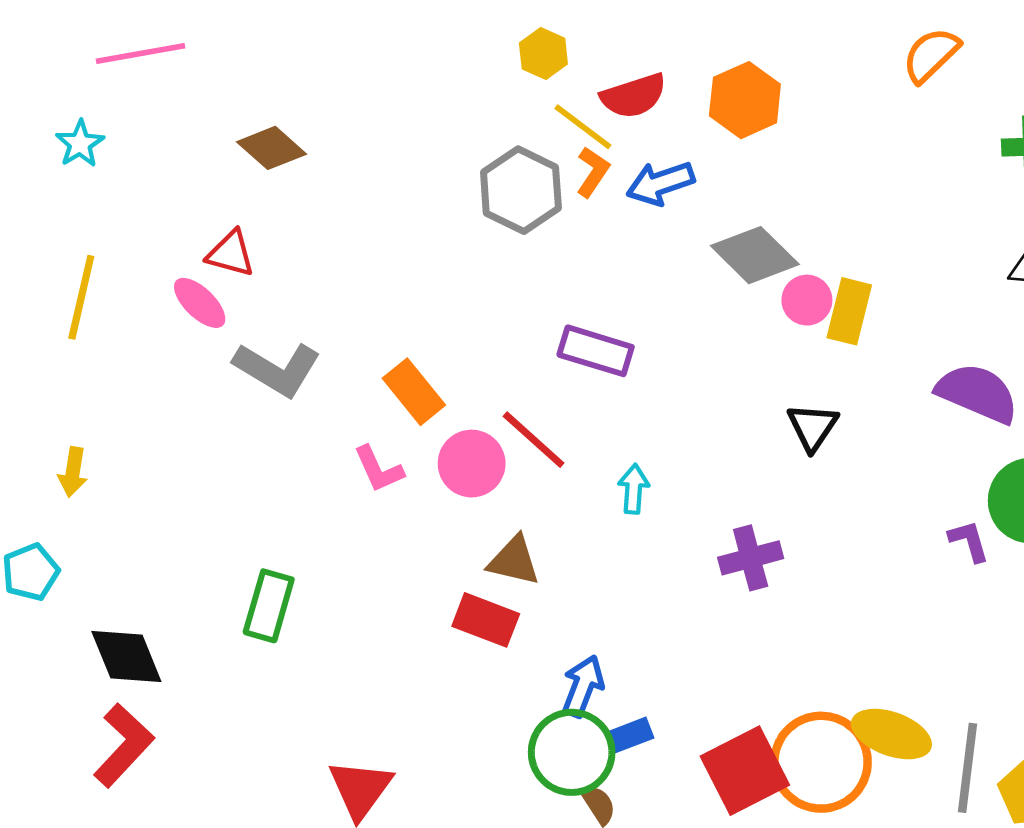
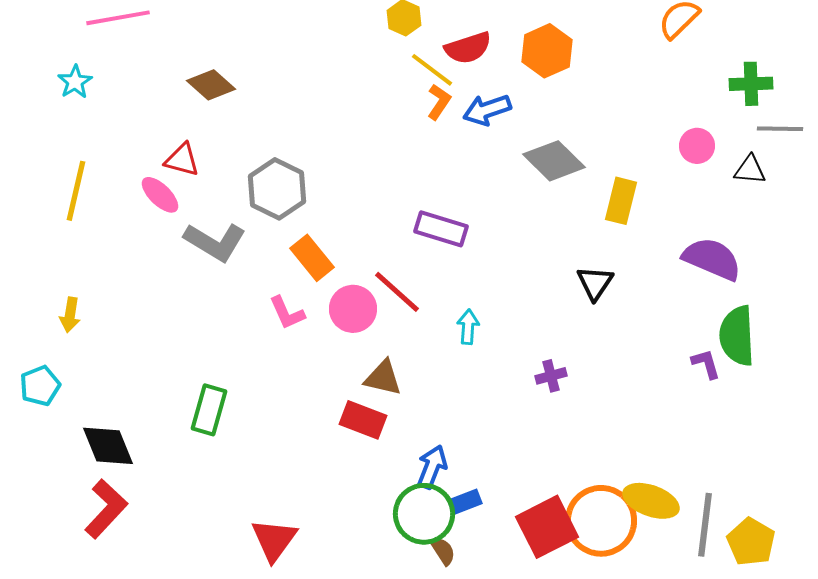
gray hexagon: (521, 190) -> (277, 189), moved
pink circle: (807, 300) -> (697, 146), moved
purple cross: (751, 558) -> (551, 376), size x0.7

